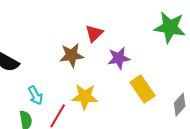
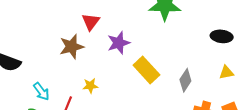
yellow star: (85, 97) -> (90, 86), size x0.6

